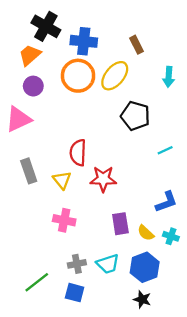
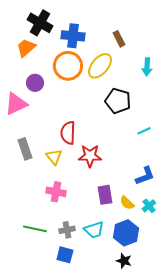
purple circle: (33, 86) -> (35, 83), moved
cyan cross: (171, 236) -> (149, 206), turned 32
green line: (37, 282) -> (35, 229), moved, turned 50

